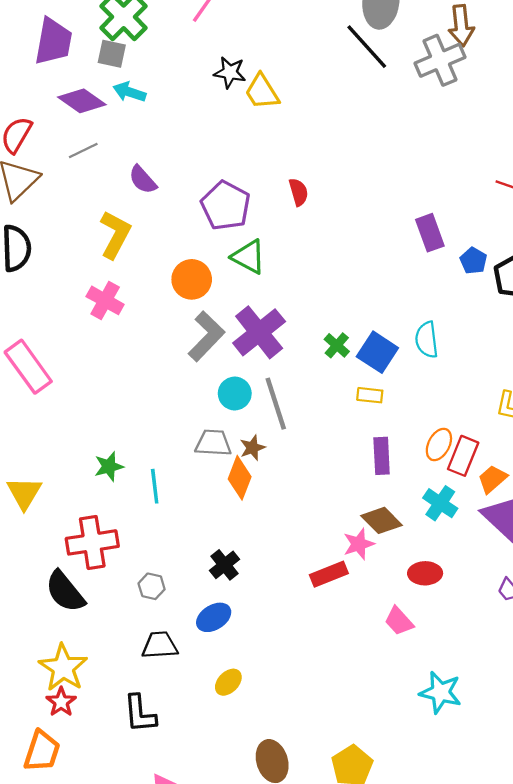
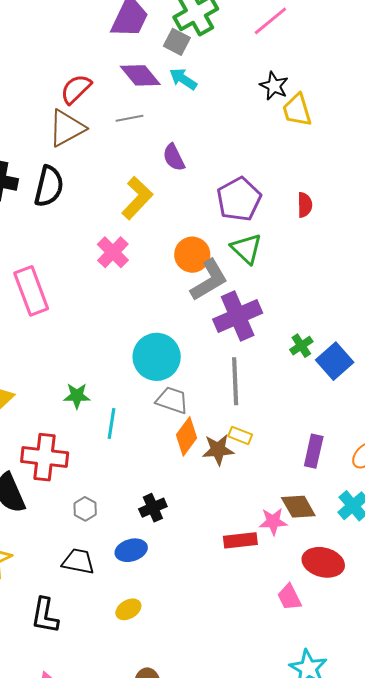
gray L-shape: (206, 336) -> (209, 280), moved
cyan circle: (235, 394) -> (157, 357), moved, size x1.6
yellow rectangle: (370, 395) -> (240, 435), moved
brown star: (252, 448) -> (218, 450), moved, size x1.4
red ellipse: (425, 573) -> (323, 562), size x1.4

